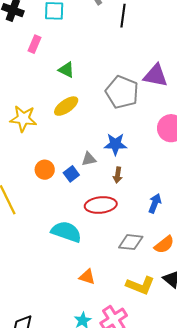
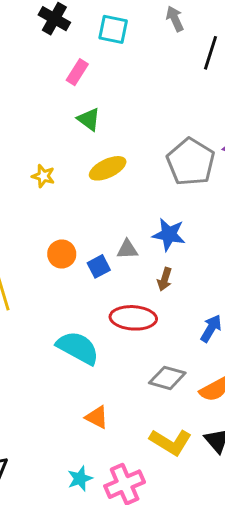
green triangle: (66, 70) -> (89, 119), moved
yellow star: (23, 119) -> (43, 176), size x0.6

